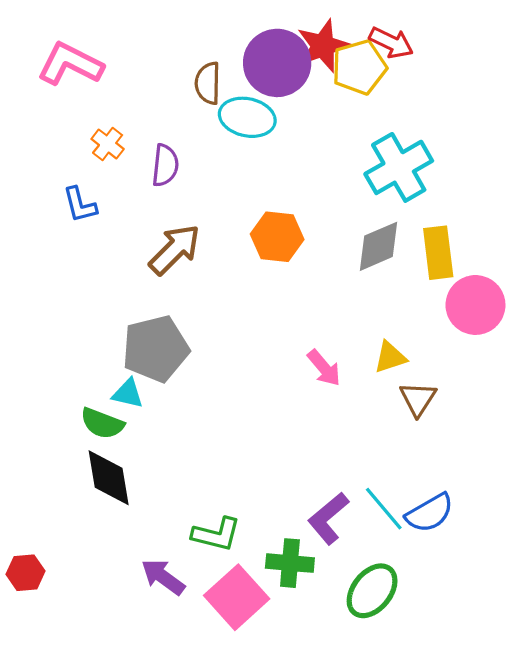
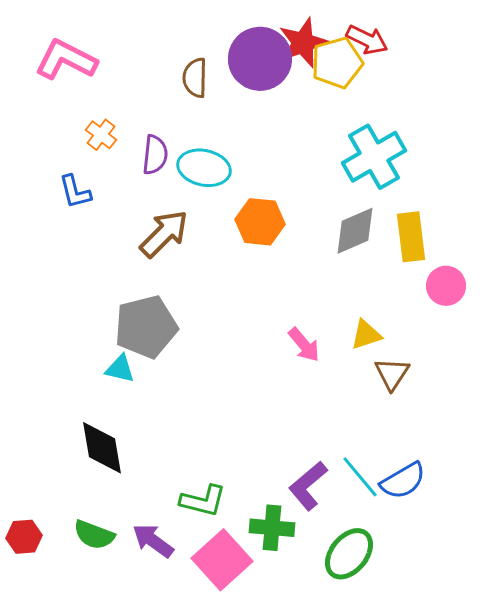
cyan ellipse: (247, 117) -> (204, 168), moved
pink circle: (475, 305) -> (446, 286), size x0.7
green semicircle: (102, 423) -> (94, 535), moved

